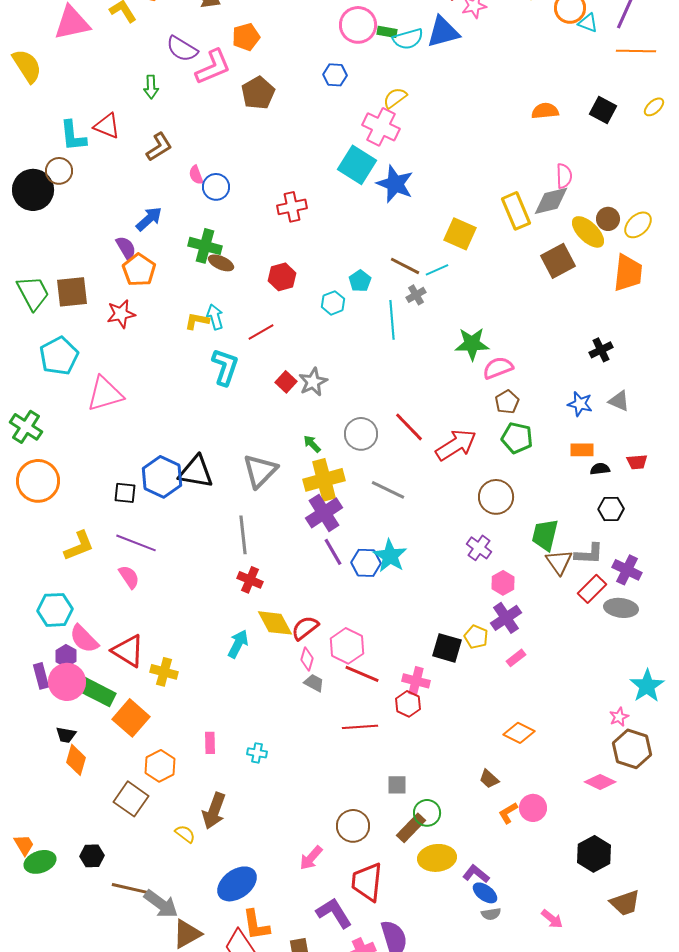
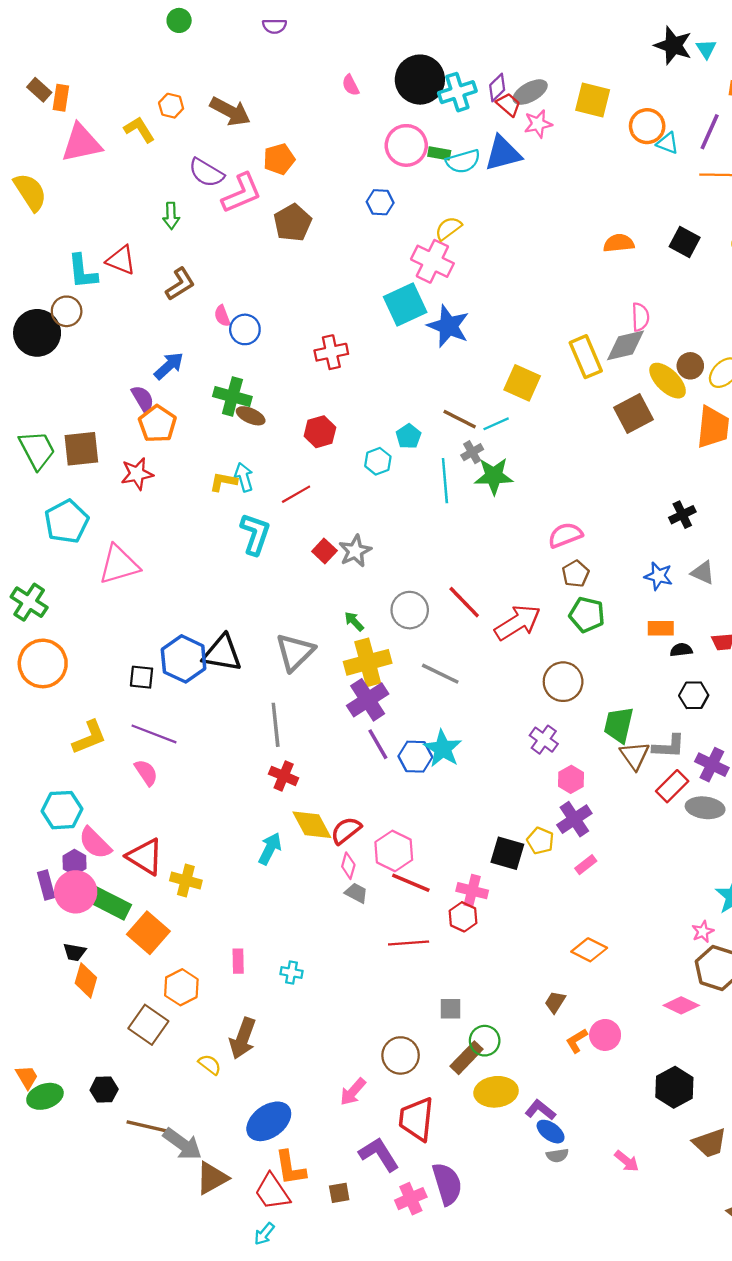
cyan square: (357, 165) -> (405, 304), turned 33
green star: (472, 344) -> (494, 476), moved
brown trapezoid: (489, 779) -> (555, 1002), turned 80

